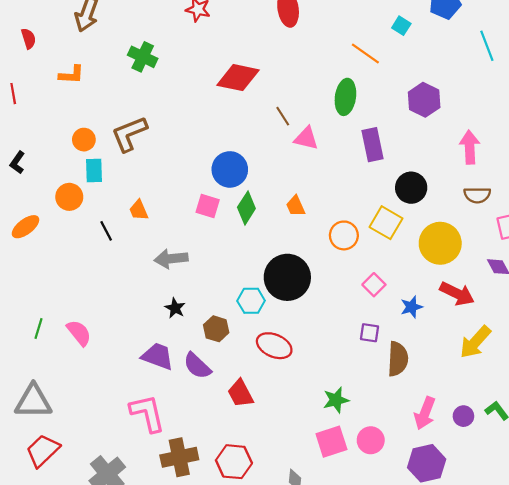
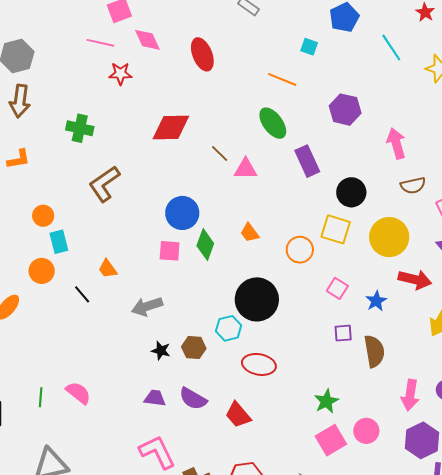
green ellipse: (345, 97) -> (273, 123), turned -32
brown L-shape: (129, 134) -> (104, 184), moved
brown hexagon: (216, 329) -> (194, 348), moved
purple trapezoid: (158, 356) -> (155, 398), size x0.7

